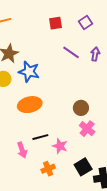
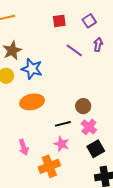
purple arrow: (95, 54) -> (98, 45), moved
black line: (40, 137) -> (63, 124), moved
black square: (83, 167) -> (96, 149), moved
orange cross: (48, 169) -> (49, 166), size x1.5

